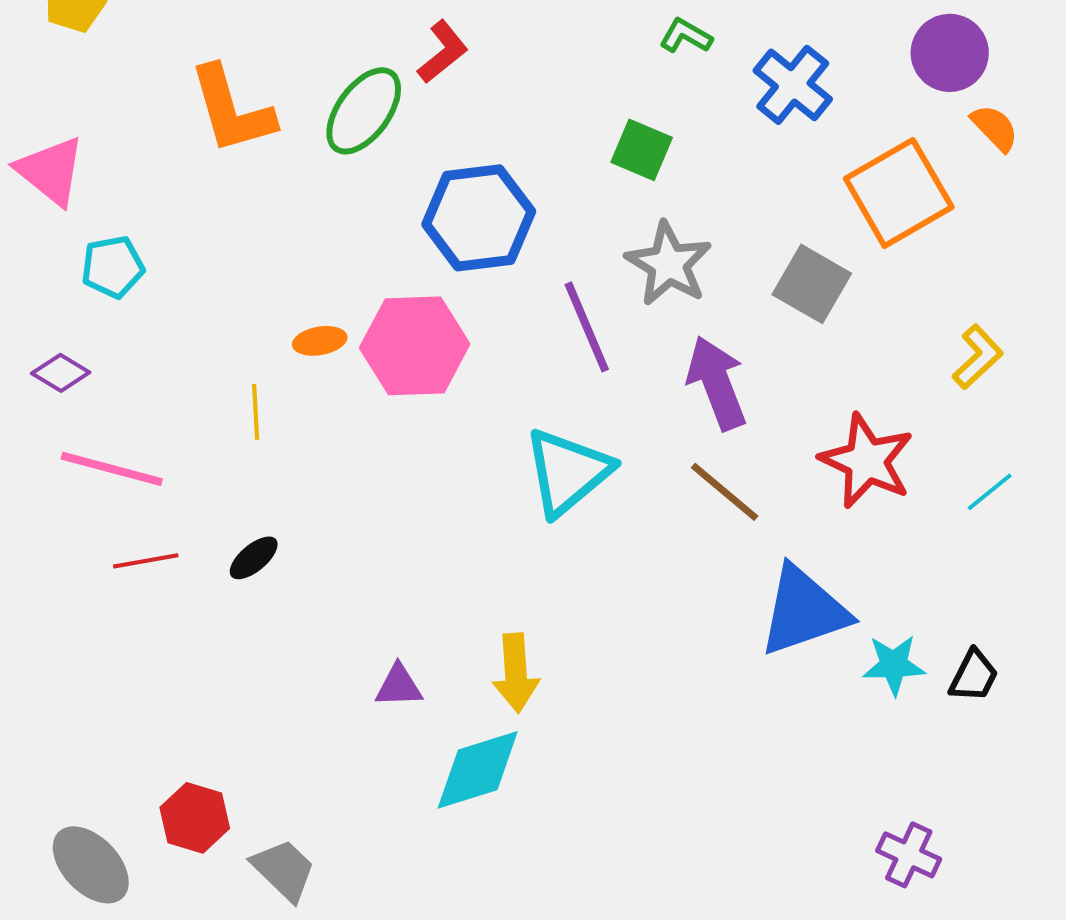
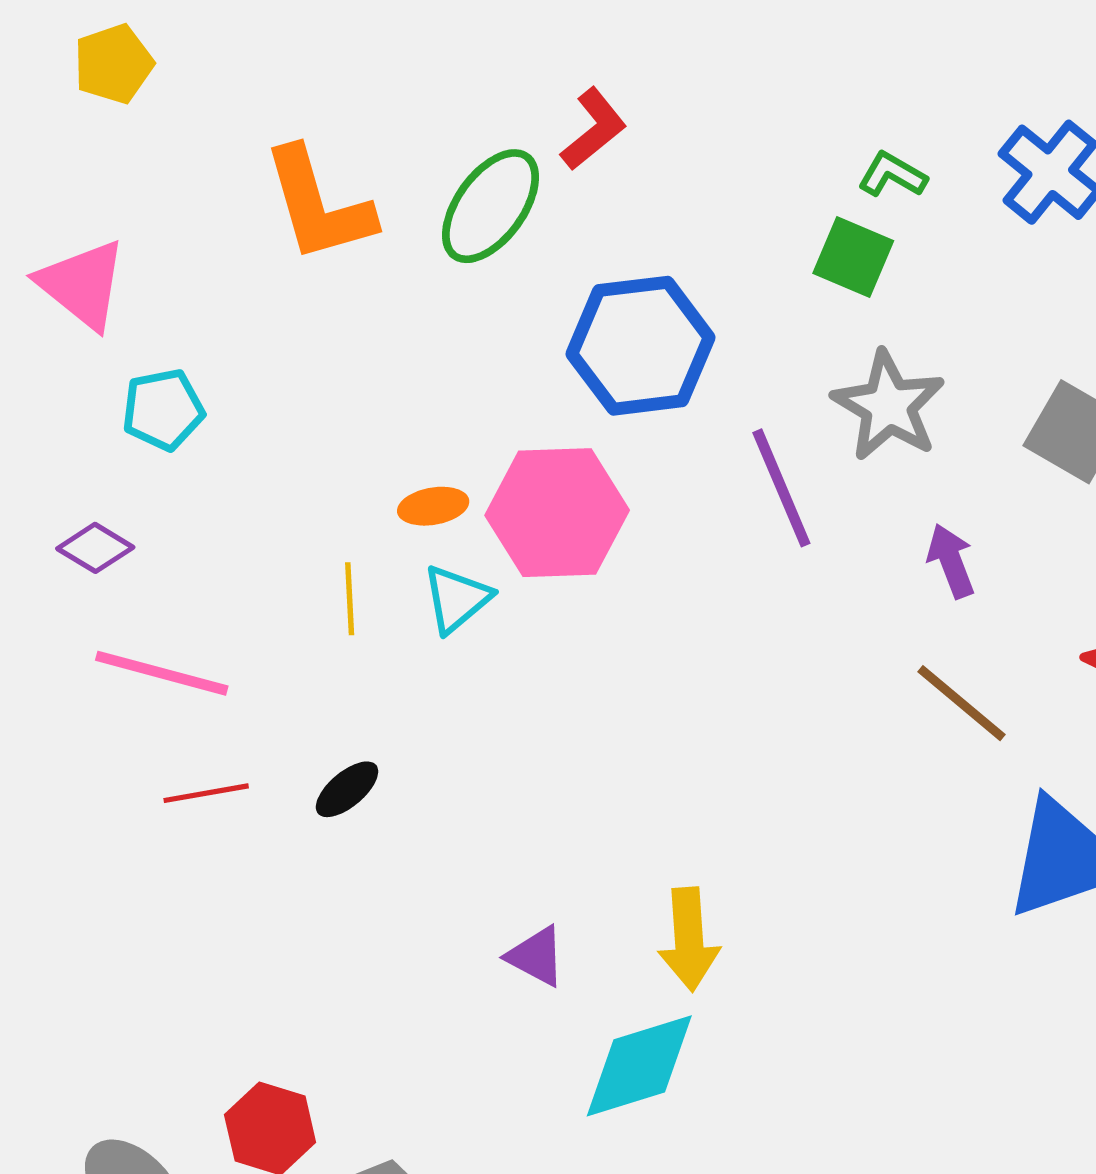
green L-shape: (686, 36) -> (892, 175), moved
purple arrow: (717, 383) -> (951, 561), size x0.6
cyan triangle: (568, 472) -> (457, 599), moved, size x0.6
purple triangle: (399, 686) -> (536, 956), turned 30

